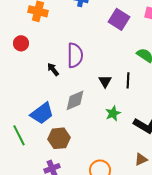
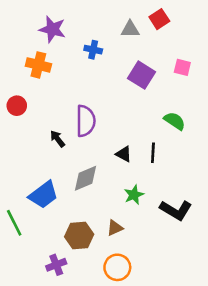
black triangle: (105, 81) -> (124, 154), turned -32
brown hexagon: (59, 138) -> (79, 236), moved
brown triangle: (141, 159) -> (115, 228), moved

